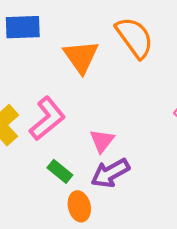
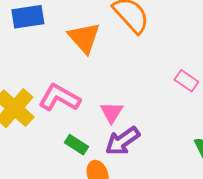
pink L-shape: (47, 119) -> (60, 98), turned -105

